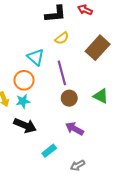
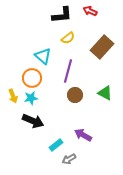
purple line: (62, 73) -> (68, 71), turned 30
purple arrow: (74, 129) -> (83, 135), moved
gray arrow: (78, 165) -> (69, 159), moved

